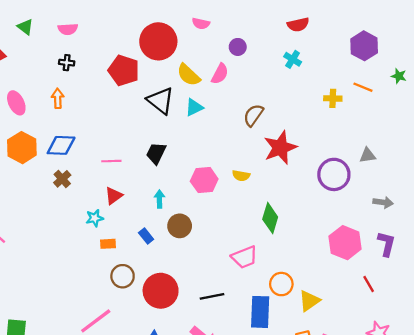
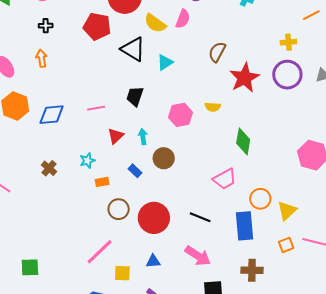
orange line: (363, 87) -> (311, 15), turned -42
yellow cross: (333, 98) -> (288, 42), moved
cyan triangle: (194, 107) -> (165, 62), moved
blue diamond: (61, 145) -> (52, 115), moved
purple circle: (334, 174) -> (287, 75), moved
brown cross: (62, 179) -> (49, 168), moved
red triangle: (114, 196) -> (116, 136), moved
black line: (212, 296) -> (200, 217), turned 40

